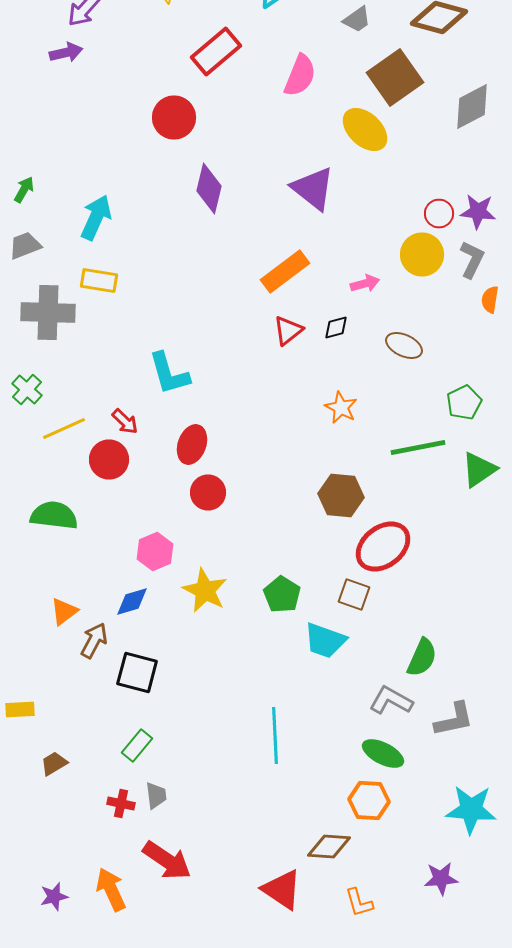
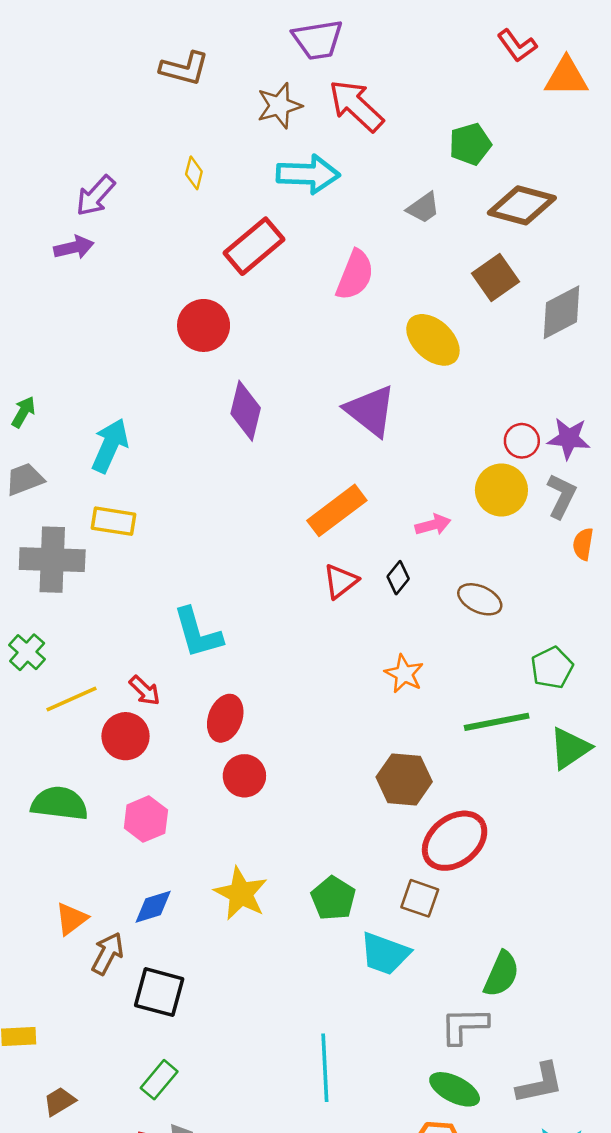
brown square: (395, 78) -> (495, 277), moved, size x0.7
black diamond: (336, 328) -> (398, 578), turned -36
pink hexagon: (155, 552) -> (146, 819), moved
gray L-shape: (391, 700) -> (464, 1026), turned -30
gray L-shape: (454, 720) -> (540, 1083), moved

